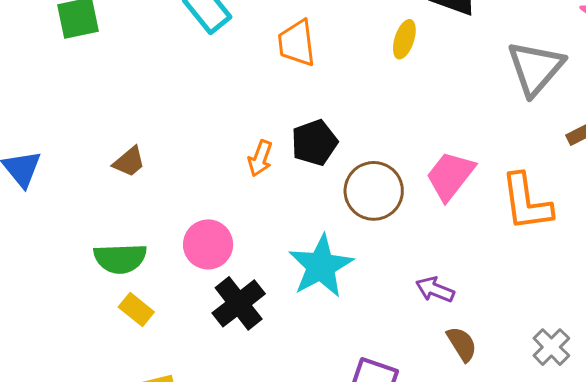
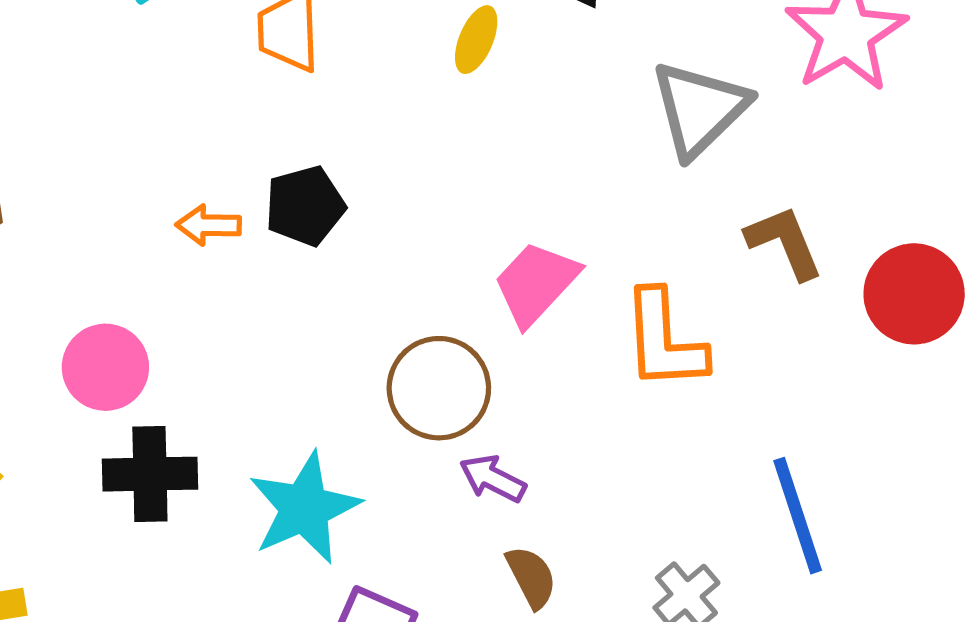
orange arrow: (260, 158) -> (209, 225), turned 66
brown circle: (374, 191) -> (439, 388), moved
cyan star: (321, 266) -> (304, 508), moved
black cross: (239, 303) -> (150, 474), turned 32

